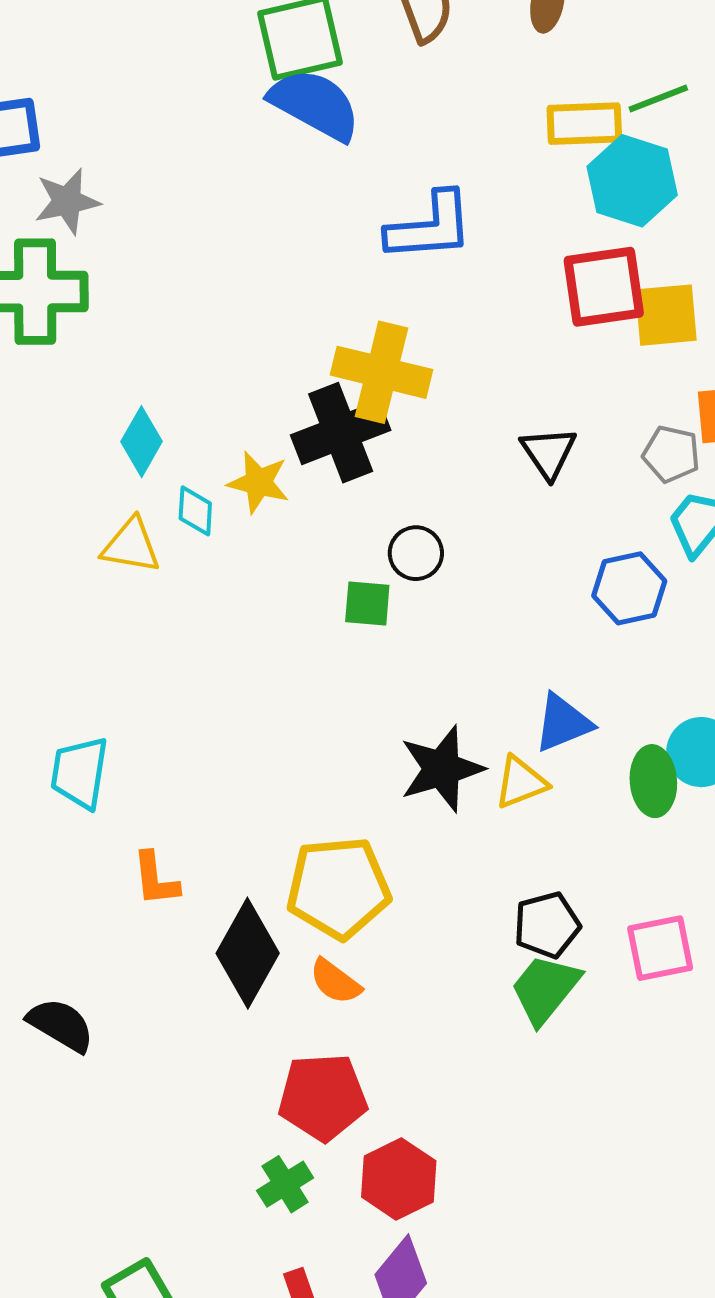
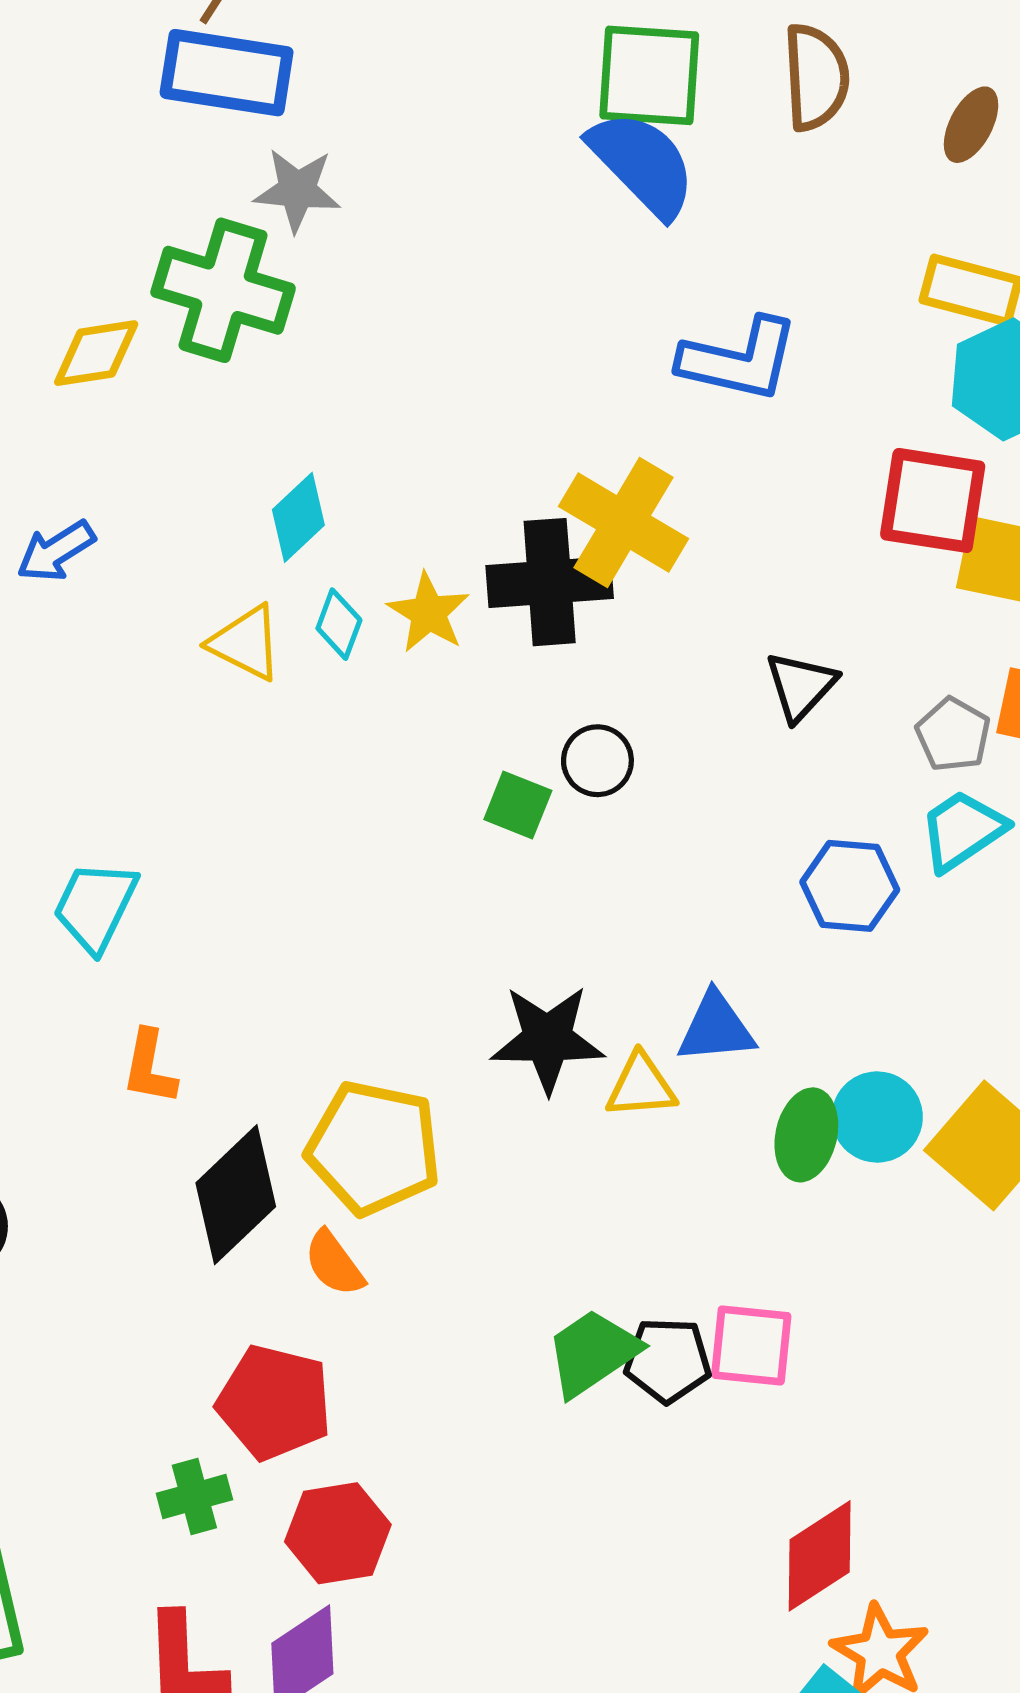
black pentagon: (547, 925) -> (668, 1360), moved

